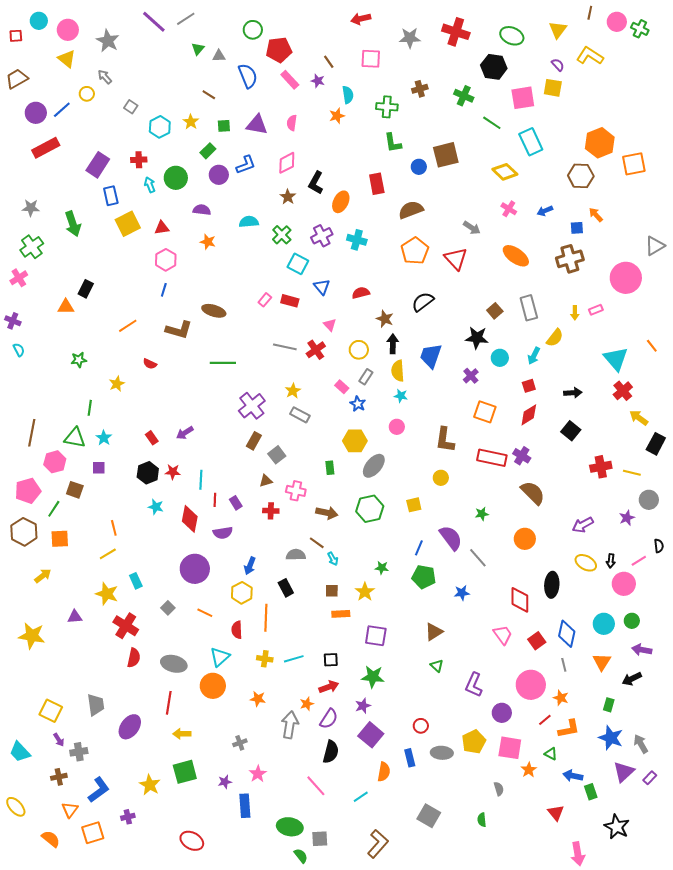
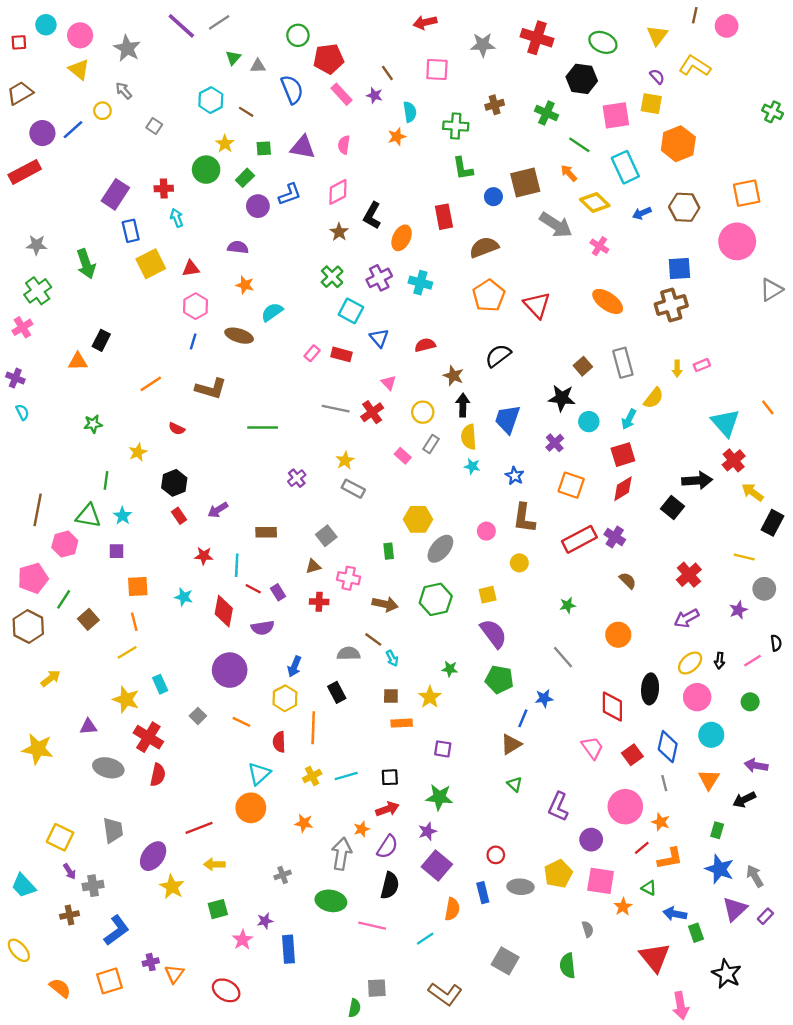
green cross: (640, 29) -> (773, 112), moved
cyan hexagon: (160, 127) -> (211, 100), moved
orange hexagon: (600, 143) -> (678, 144), moved
red rectangle: (46, 148) -> (25, 172), moved
green circle: (176, 178) -> (206, 170), moved
blue arrow: (545, 211) -> (642, 213), moved
orange arrow: (596, 215) -> (569, 173), moved
cyan semicircle: (249, 222) -> (272, 312), moved, turned -30
gray arrow: (472, 228) -> (556, 225), moved, size x1.6
blue square: (577, 228) -> (679, 268), size x1.5
pink circle: (626, 278) -> (737, 241), moved
brown ellipse: (214, 311) -> (239, 336), moved
red square: (529, 386) -> (623, 455), size x1.5
black arrow: (573, 393) -> (697, 480), moved, size x1.4
blue star: (358, 404) -> (515, 476), moved
purple cross: (252, 406) -> (297, 478), size x0.6
pink circle: (397, 427) -> (486, 531), moved
brown rectangle: (254, 441) -> (266, 532), moved, turned 60
red rectangle: (492, 458) -> (579, 539), turned -40
red cross: (601, 467) -> (689, 575), moved, turned -30
black hexagon: (148, 473) -> (174, 483), moved
brown square: (75, 490) -> (88, 619), moved, turned 30
brown semicircle: (533, 493) -> (628, 581), size x0.6
red line: (215, 500) -> (253, 589), turned -64
purple semicircle: (451, 538) -> (493, 634), moved
orange square: (60, 539) -> (138, 586), moved
blue line: (419, 548) -> (523, 718), moved
yellow ellipse: (586, 563) -> (690, 663), turned -70
pink circle: (624, 584) -> (697, 697), moved
green circle: (632, 621) -> (750, 702), moved
purple square: (376, 636) -> (443, 749), size x0.7
yellow cross: (265, 659) -> (312, 776), turned -35
gray ellipse: (174, 664) -> (108, 768), moved
red line: (169, 703) -> (199, 828), turned 60
green square: (185, 772) -> (218, 909), size x0.7
pink star: (258, 774) -> (243, 940), moved
yellow star: (150, 785) -> (172, 887), moved
pink line: (316, 786) -> (372, 926), turned -35
orange triangle: (70, 810) -> (174, 974), moved
red triangle: (556, 813) -> (655, 957), size x1.6
green semicircle: (482, 820) -> (568, 966), size x1.5
green ellipse: (290, 827) -> (331, 901), moved
brown L-shape: (378, 844) -> (445, 994), turned 84
green semicircle: (301, 856) -> (354, 1008), turned 49

